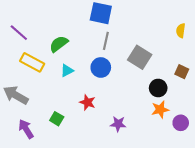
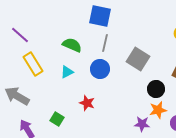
green semicircle: (59, 44) -> (72, 45), moved, turned 60
yellow rectangle: (32, 62) -> (33, 64), turned 30
purple star: (118, 124) -> (142, 124), moved

